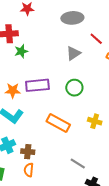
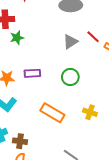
red line: (96, 39) -> (93, 37), moved
purple rectangle: (37, 85) -> (32, 73), size x0.7

